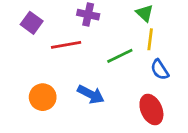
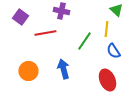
green triangle: (145, 13) -> (116, 10), moved
green line: (120, 56) -> (84, 41), turned -30
blue arrow: (91, 94) -> (63, 69), turned -132

